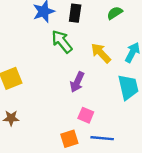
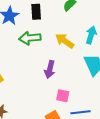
green arrow: (62, 42) -> (30, 38), turned -45

